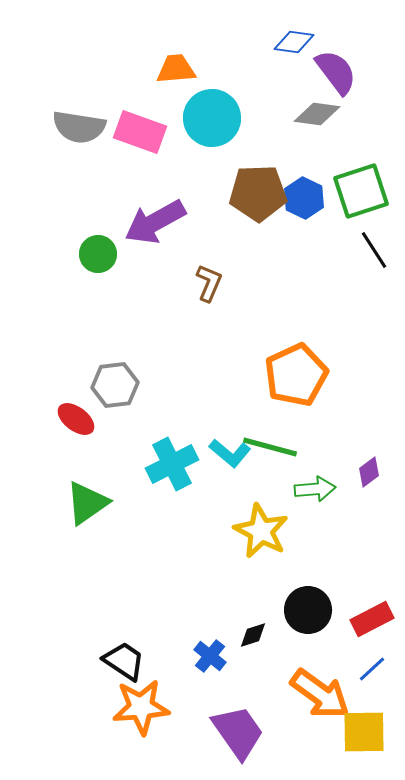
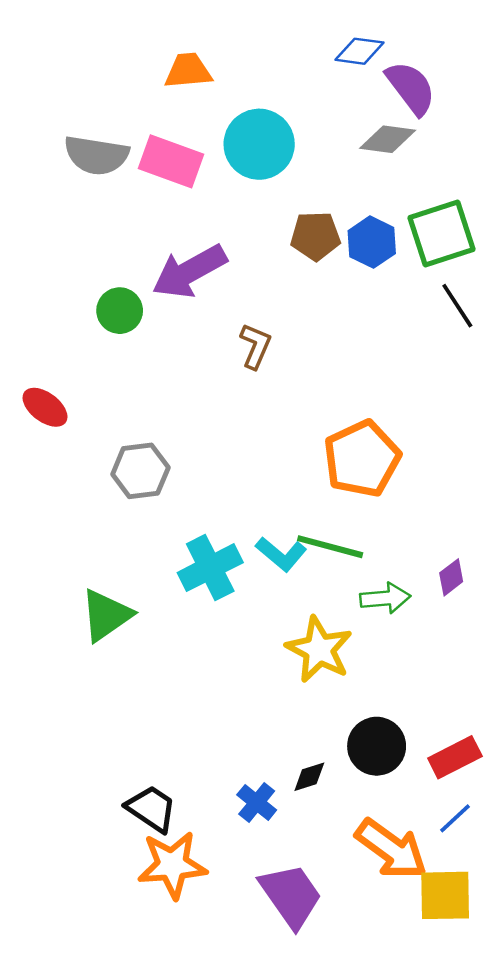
orange trapezoid: (176, 69) -> (188, 71), moved
brown pentagon: (258, 193) -> (315, 236), size x0.7
red ellipse: (76, 419) -> (45, 407), moved

